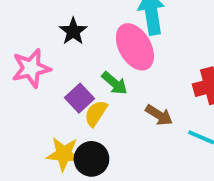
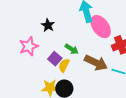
pink ellipse: (135, 47) -> (101, 27), moved
brown arrow: (159, 115) -> (96, 63), size x1.6

